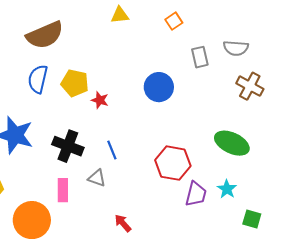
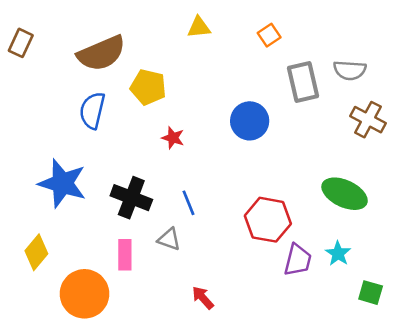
gray rectangle: (200, 57) -> (303, 82), size x1.4
yellow pentagon: (75, 83) -> (148, 87), moved

